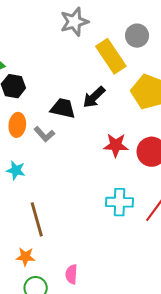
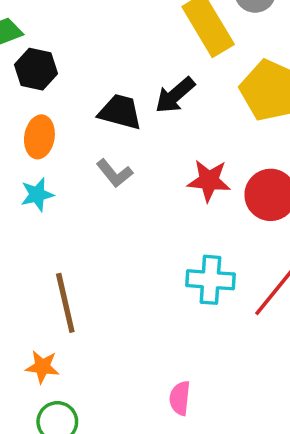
gray L-shape: (44, 134) -> (114, 173), moved
cyan star: (16, 170) -> (37, 195), moved, turned -30
pink semicircle: (71, 274) -> (180, 398), moved

